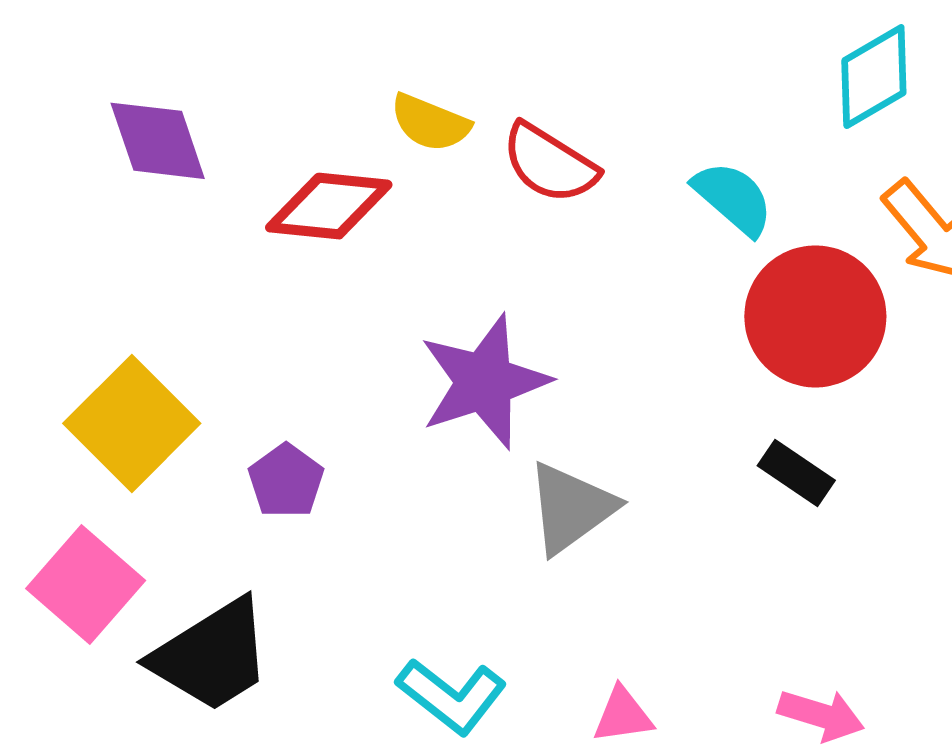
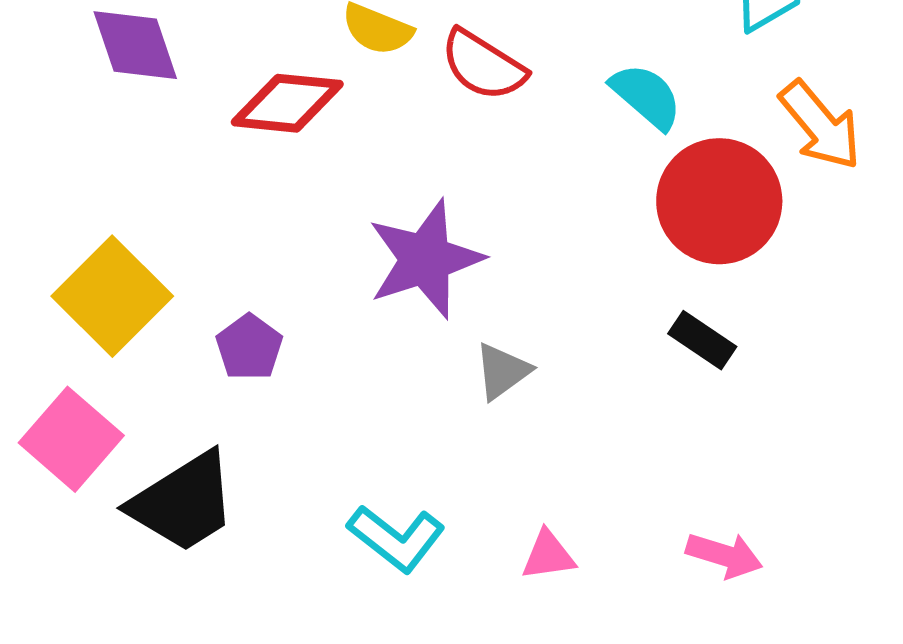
gray triangle: (571, 508) -> (502, 371), size x0.7

